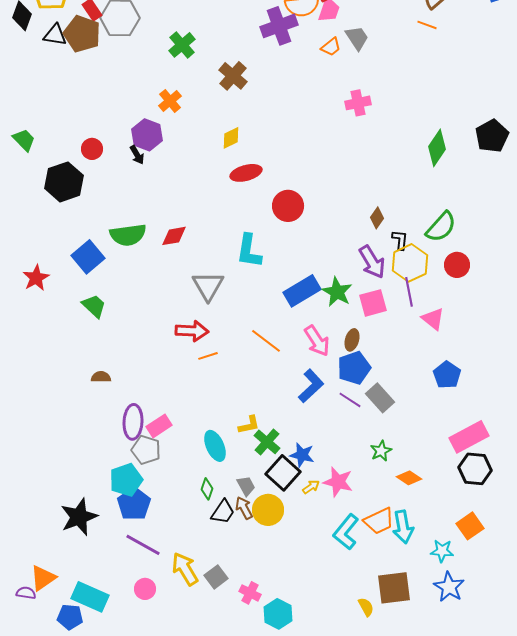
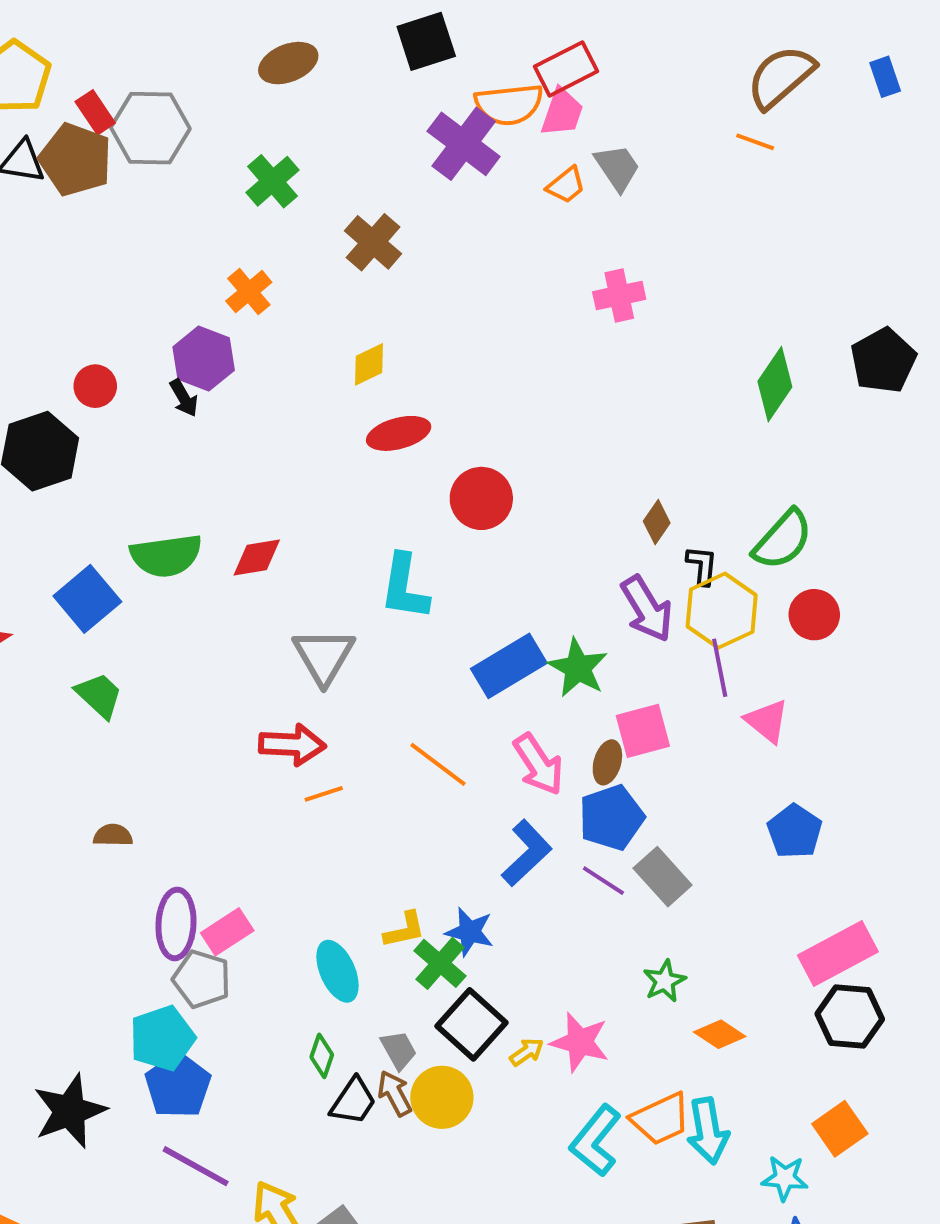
purple cross: (279, 26) -> (464, 144), turned -33
pink square: (373, 303) -> (643, 731), moved
blue star: (302, 455) -> (470, 932), moved

